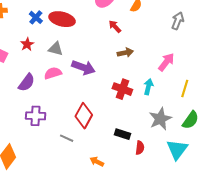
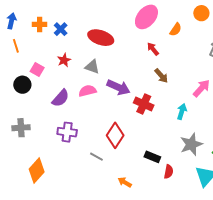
blue cross: (36, 17) -> (61, 29), moved
brown arrow: (125, 53) -> (161, 76), turned 56
red cross: (122, 89) -> (144, 104), moved

